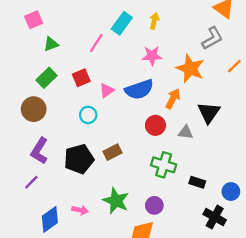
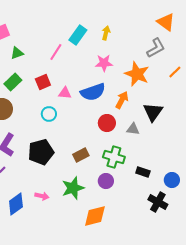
pink triangle: (107, 91) -> (65, 93), turned 40
brown rectangle: (113, 152) -> (81, 155), moved
green star: (116, 201) -> (73, 188), turned 30
purple circle: (154, 205) -> (106, 181), moved

